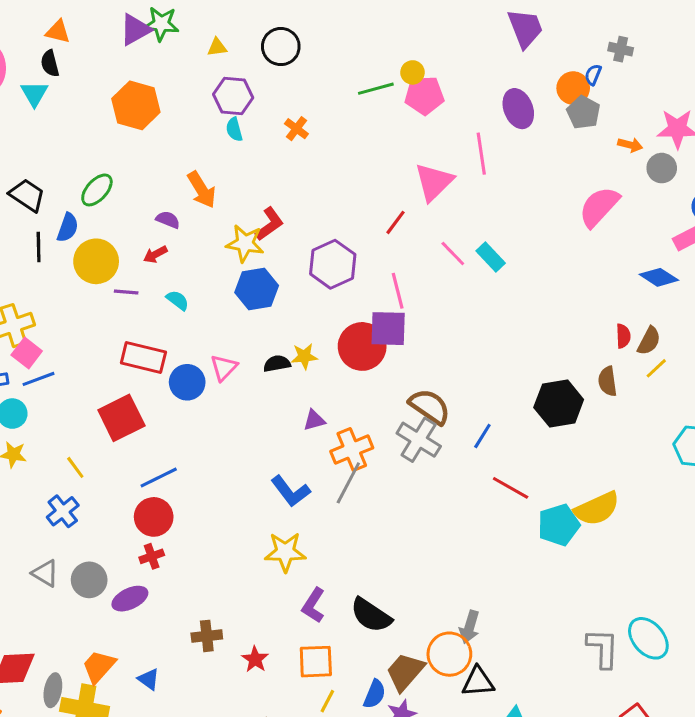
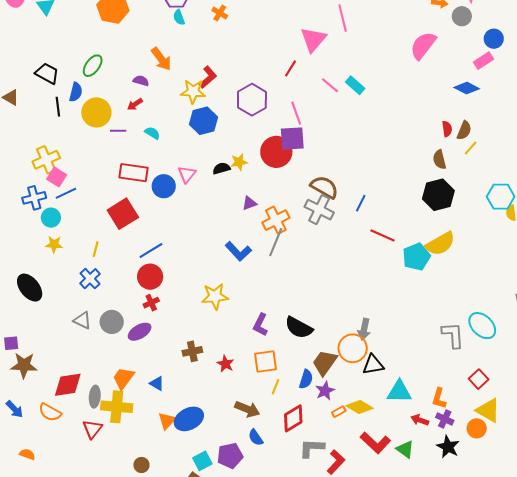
black hexagon: (559, 404) -> (438, 195), moved
yellow line: (75, 467) -> (96, 249), turned 56
yellow star: (285, 552) -> (215, 296), moved

